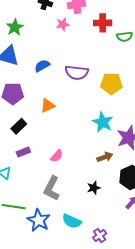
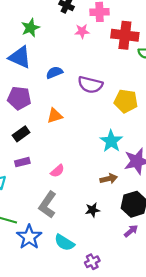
red cross: (103, 23) -> (125, 35), size x1.4

